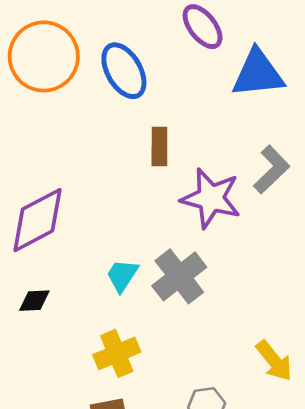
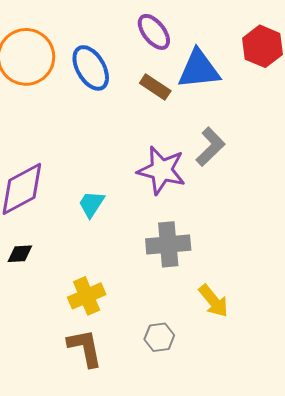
brown rectangle: (159, 147) -> (155, 87), moved, turned -56
cyan trapezoid: (122, 275) -> (91, 204), moved
gray cross: (179, 276) -> (168, 244), moved, turned 33

